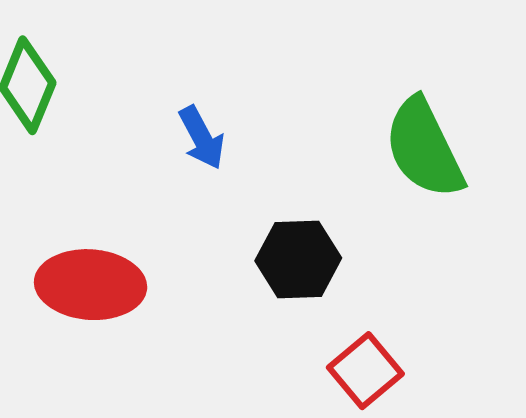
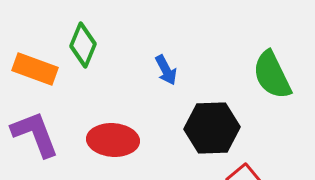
black hexagon: (298, 259) -> (212, 128), size x1.4

